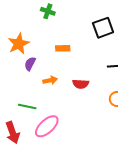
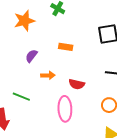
orange star: (19, 44) -> (24, 21), moved
pink ellipse: (47, 126) -> (65, 109), moved, turned -60

